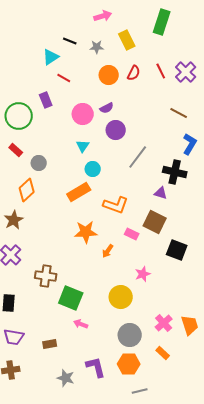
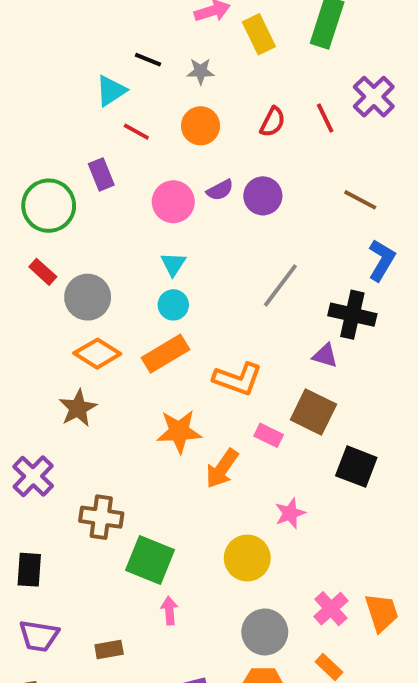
yellow rectangle: (127, 40) -> (259, 34), moved
purple cross: (186, 72) -> (374, 97), moved
orange circle: (109, 75) -> (201, 126), moved
purple circle: (116, 130) -> (263, 196), moved
gray circle: (39, 163) -> (88, 297), size x1.5
cyan circle: (93, 169) -> (173, 305), moved
orange diamond: (27, 190) -> (97, 354), moved, turned 75
brown star: (14, 220) -> (78, 408), moved
orange arrow: (108, 251) -> (222, 468), size x1.5
pink arrow: (81, 324) -> (169, 611), turned 64

